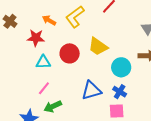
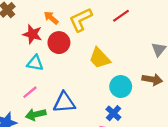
red circle: (70, 53) -> (59, 43), moved
blue triangle: (91, 90) -> (64, 102), moved

